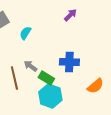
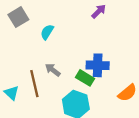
green rectangle: (46, 78) -> (85, 78), moved

